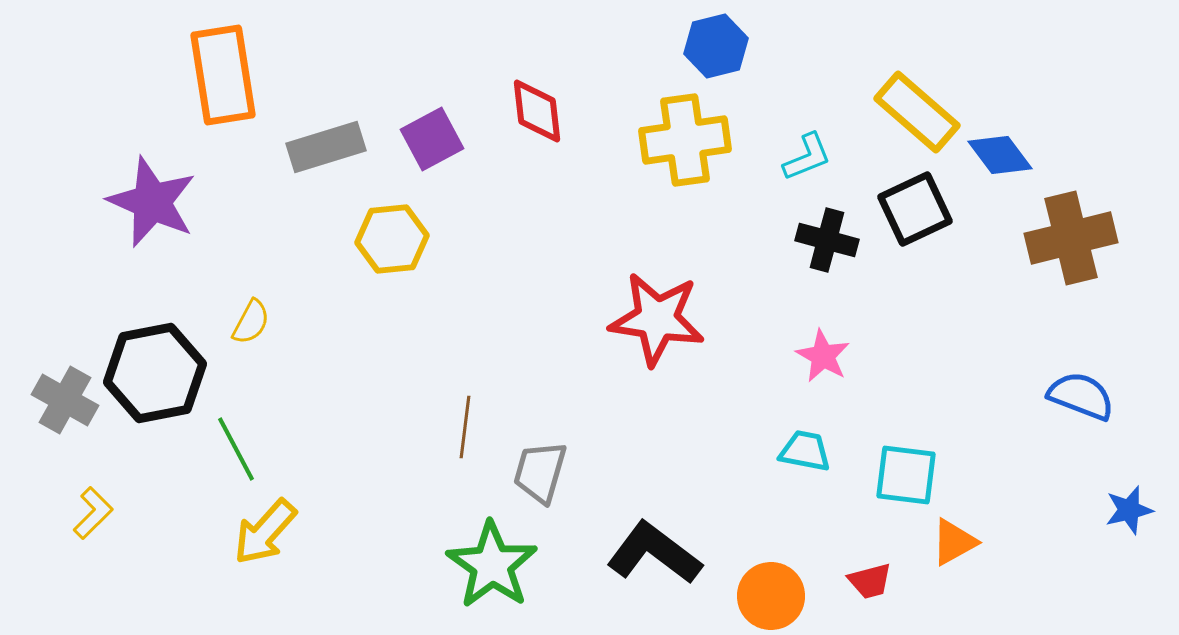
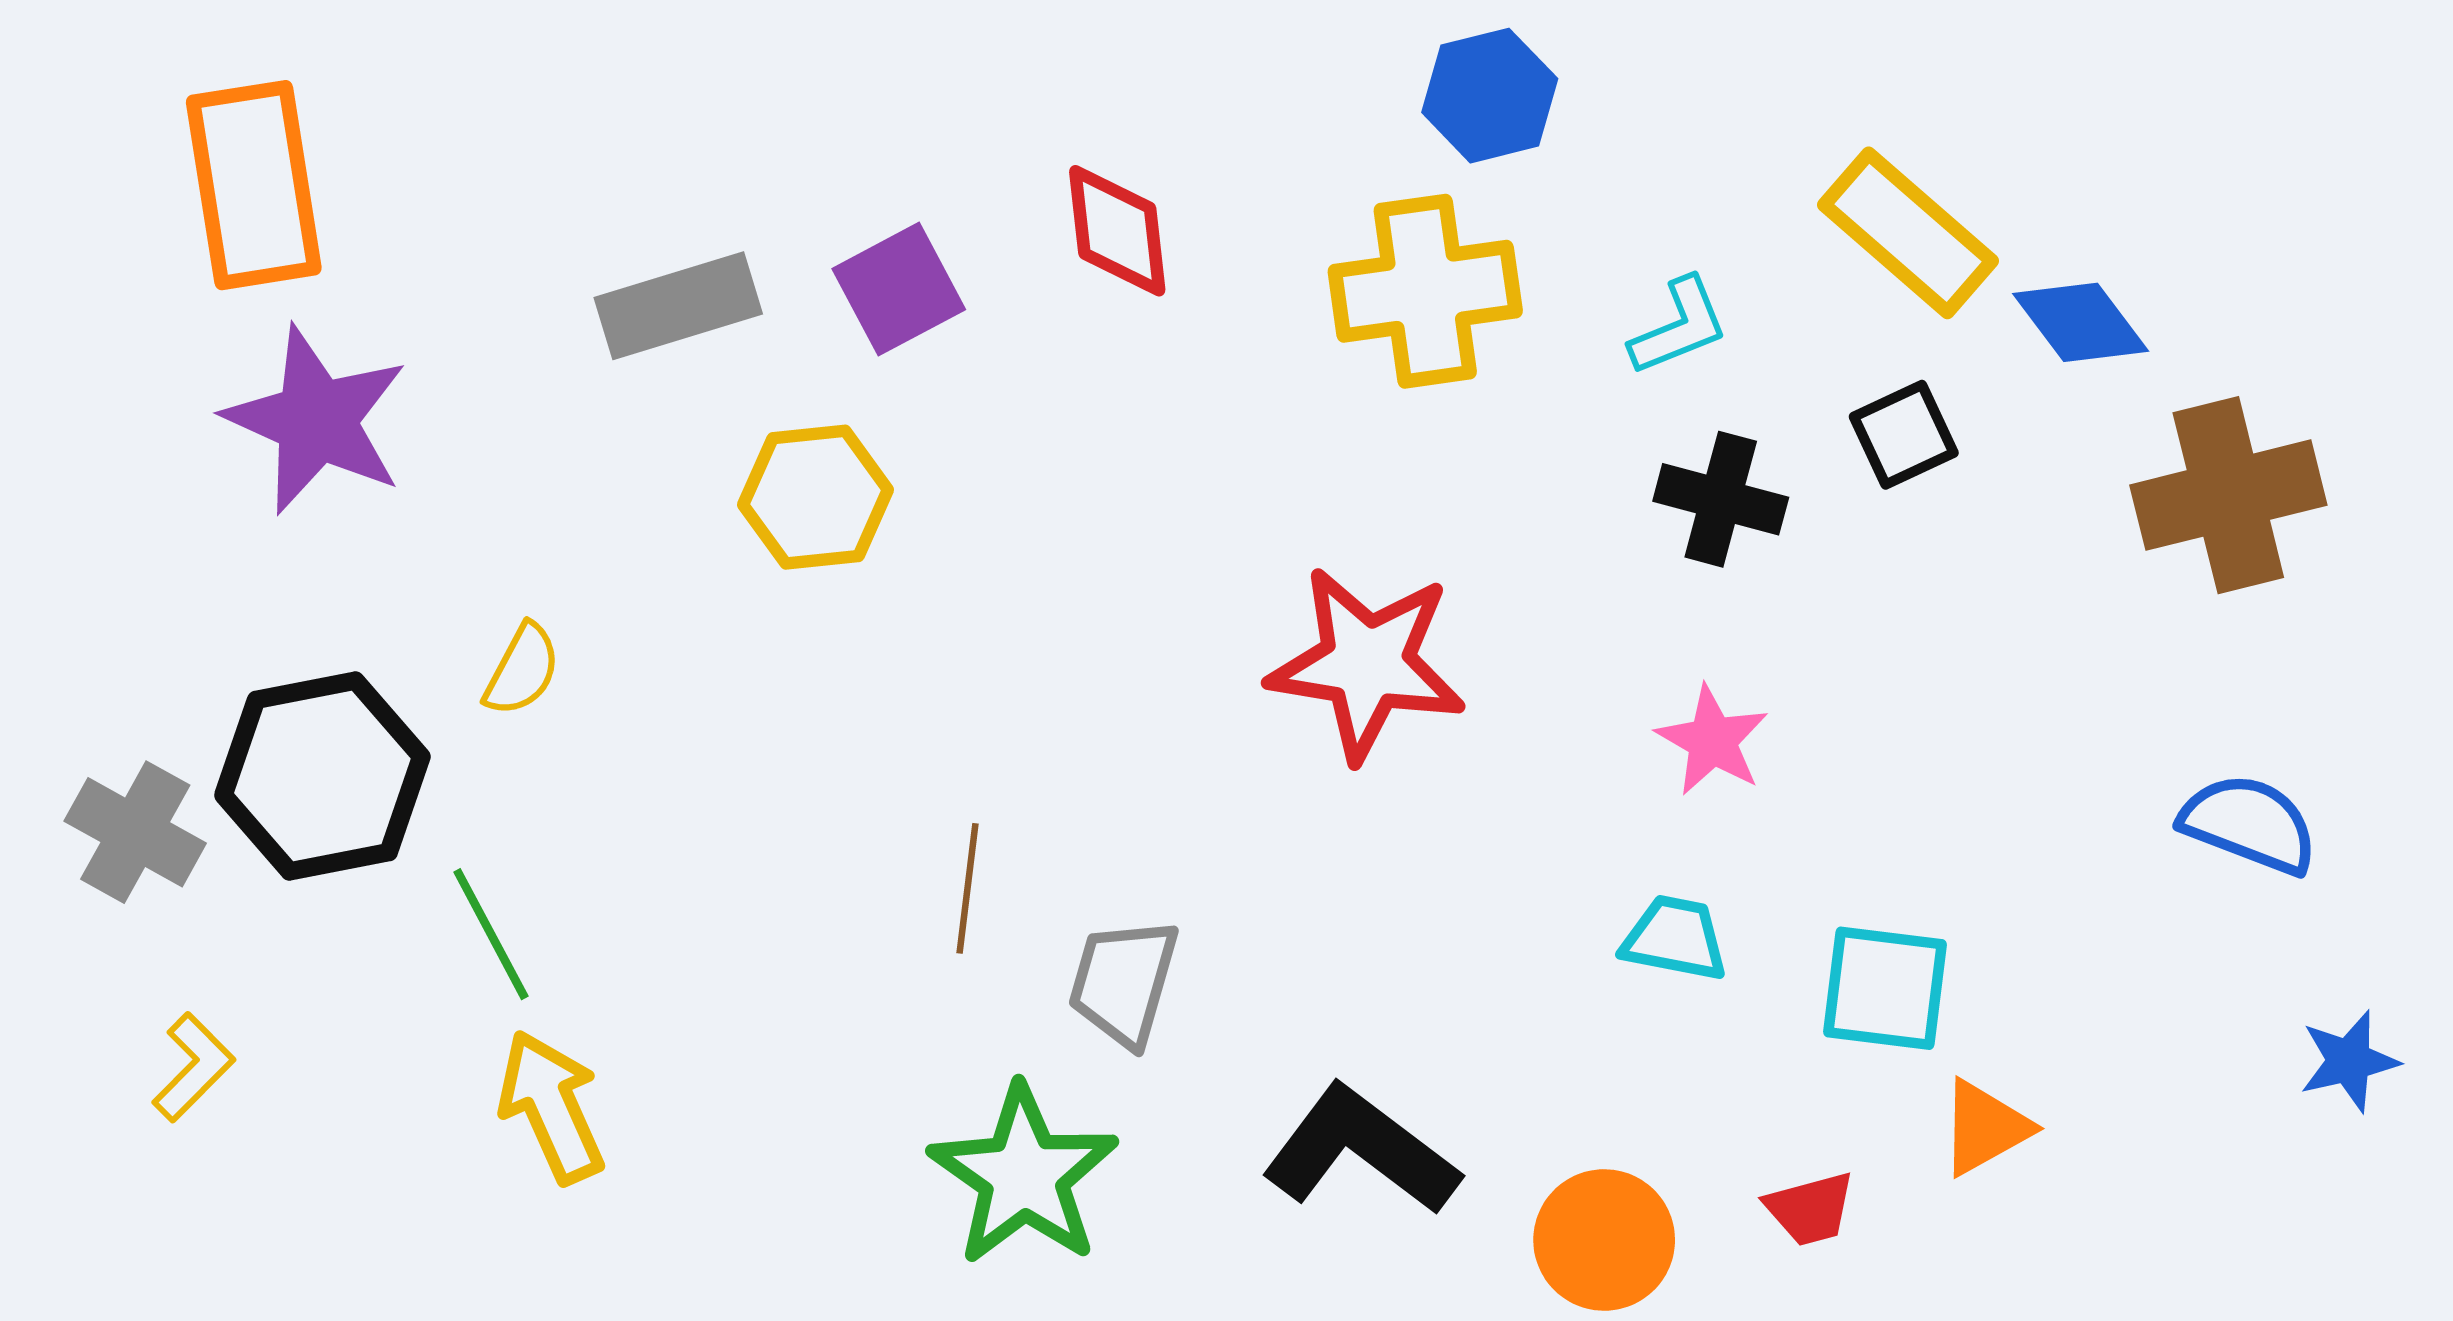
orange rectangle: (223, 75) -> (254, 185), moved
black square: (915, 209) -> (1904, 435), size x0.7
yellow arrow: (265, 532) -> (551, 1107), turned 114

